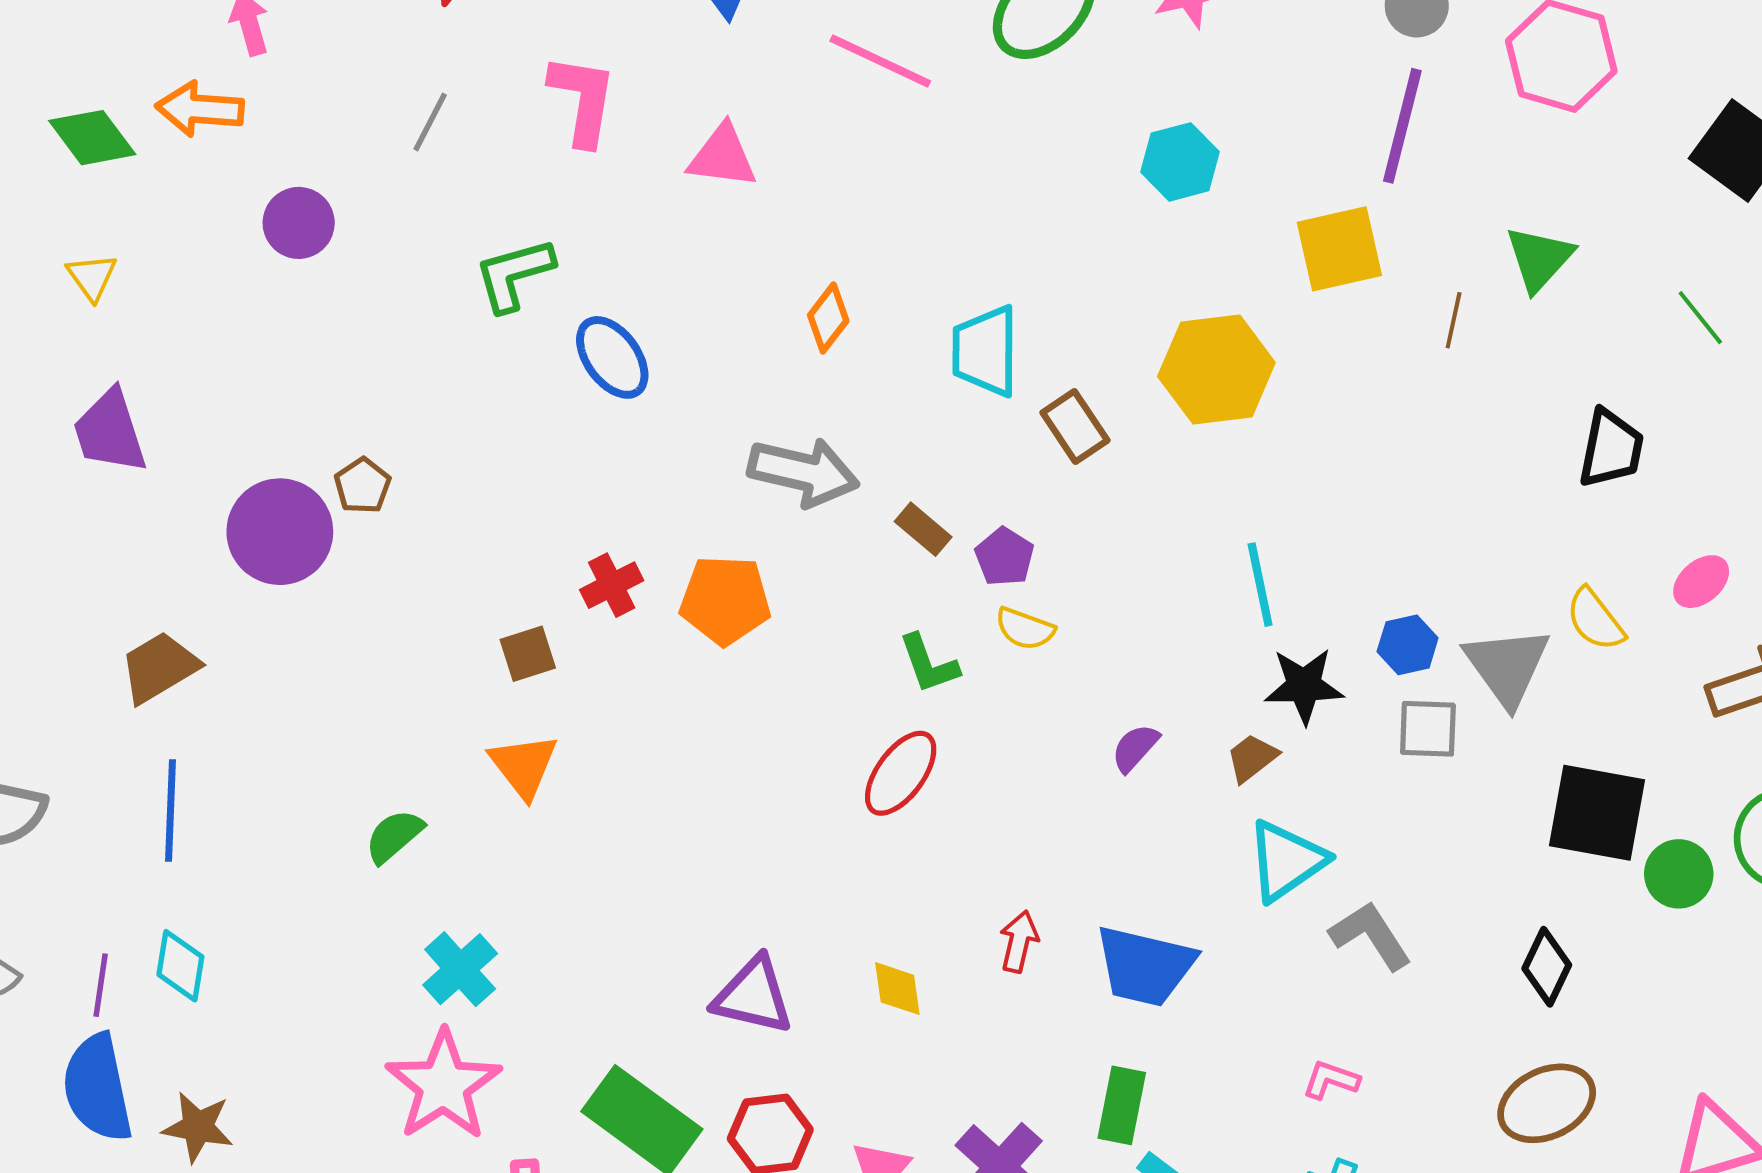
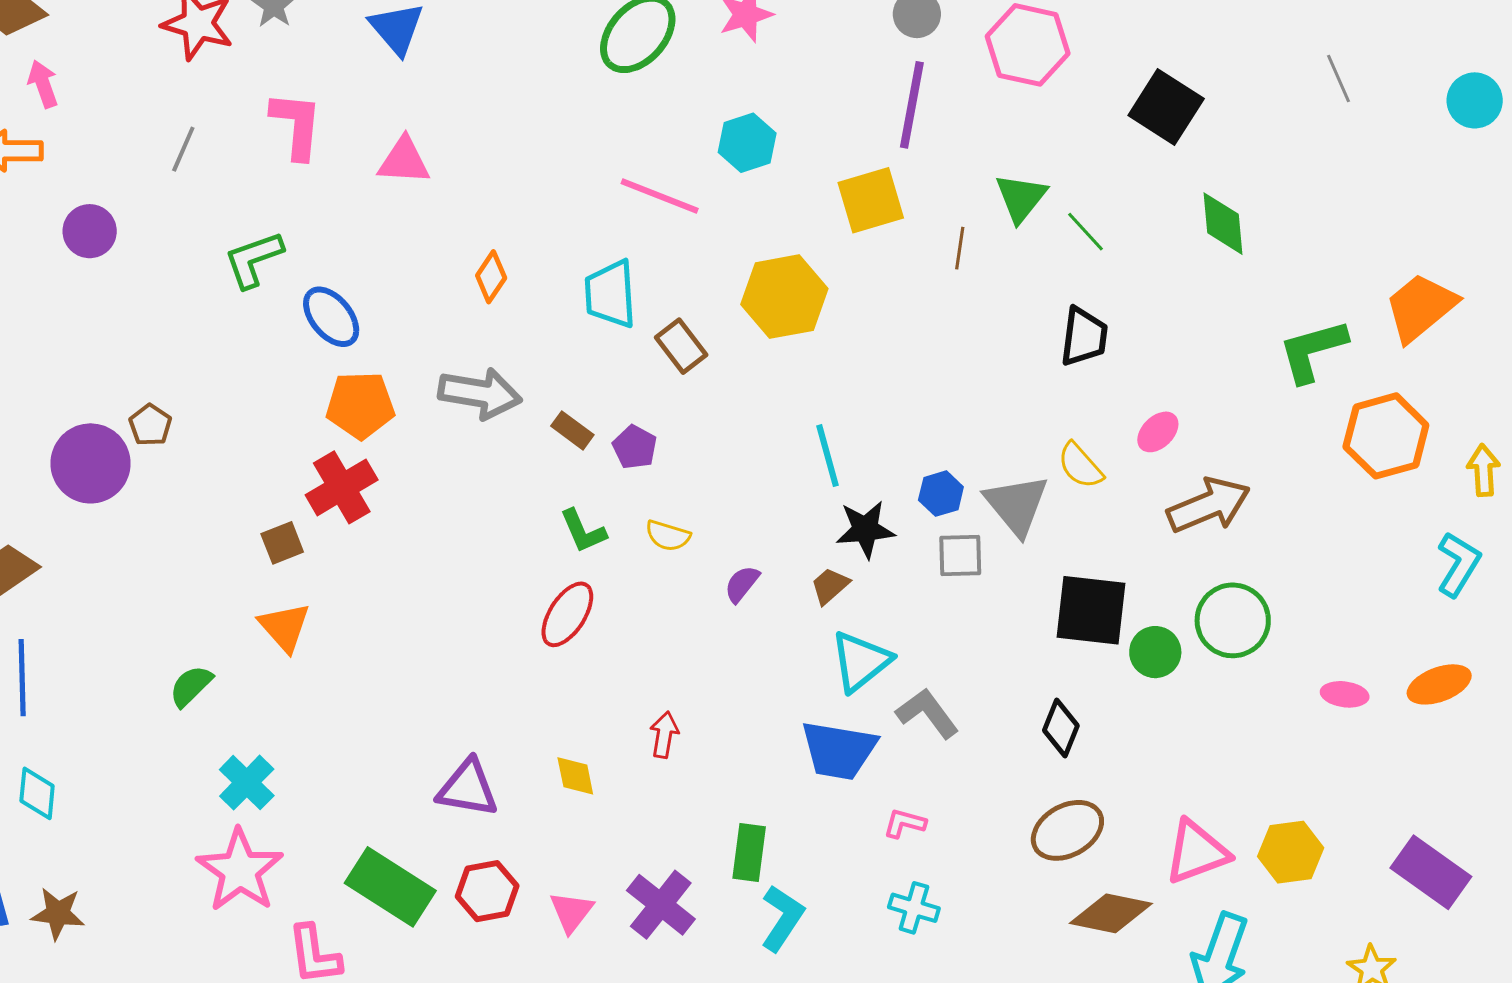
pink line: (880, 61) -> (660, 196), moved
green line: (1700, 318) -> (1086, 232), moved
red cross: (612, 585) -> (342, 487), size x1.5
orange pentagon: (725, 600) -> (360, 405), moved
yellow semicircle: (1025, 629) -> (668, 536), moved
blue trapezoid: (1145, 966) -> (839, 750), moved

